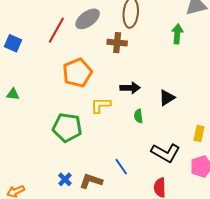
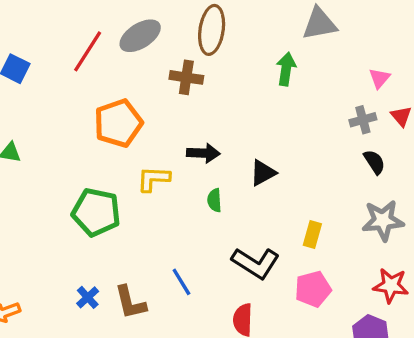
brown L-shape: (91, 181) -> (130, 302), turned -125

